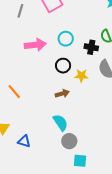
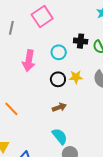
pink arrow: (35, 45) -> (29, 61), turned 110
black cross: (91, 47) -> (81, 41), moved
yellow star: (81, 76) -> (76, 77), moved

